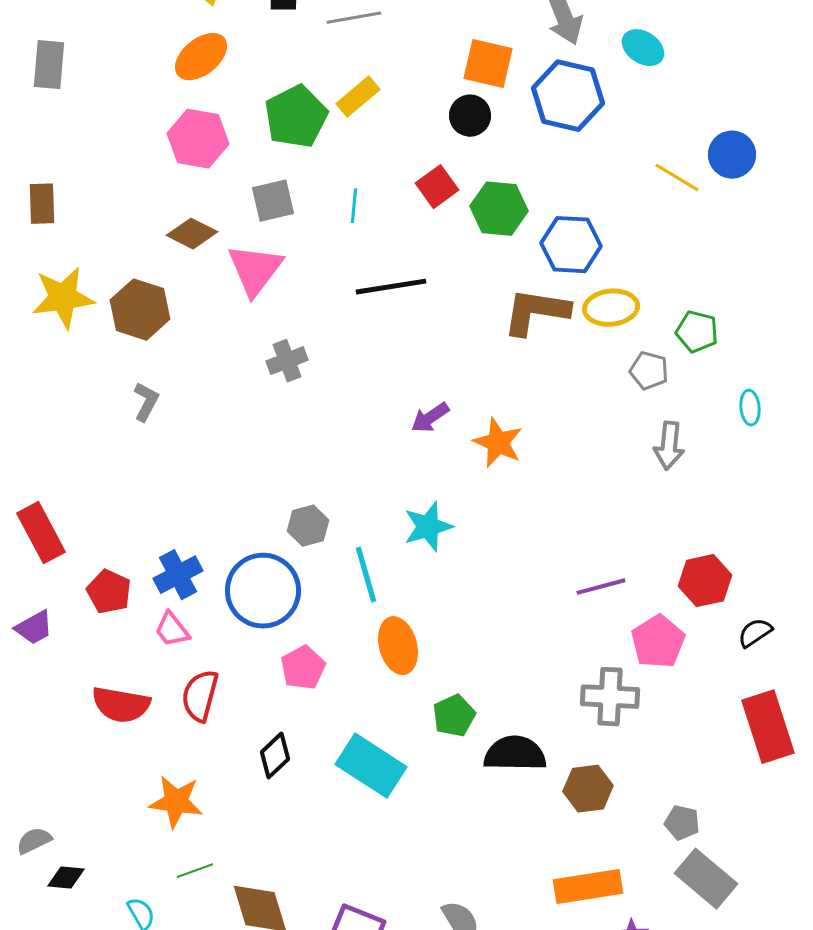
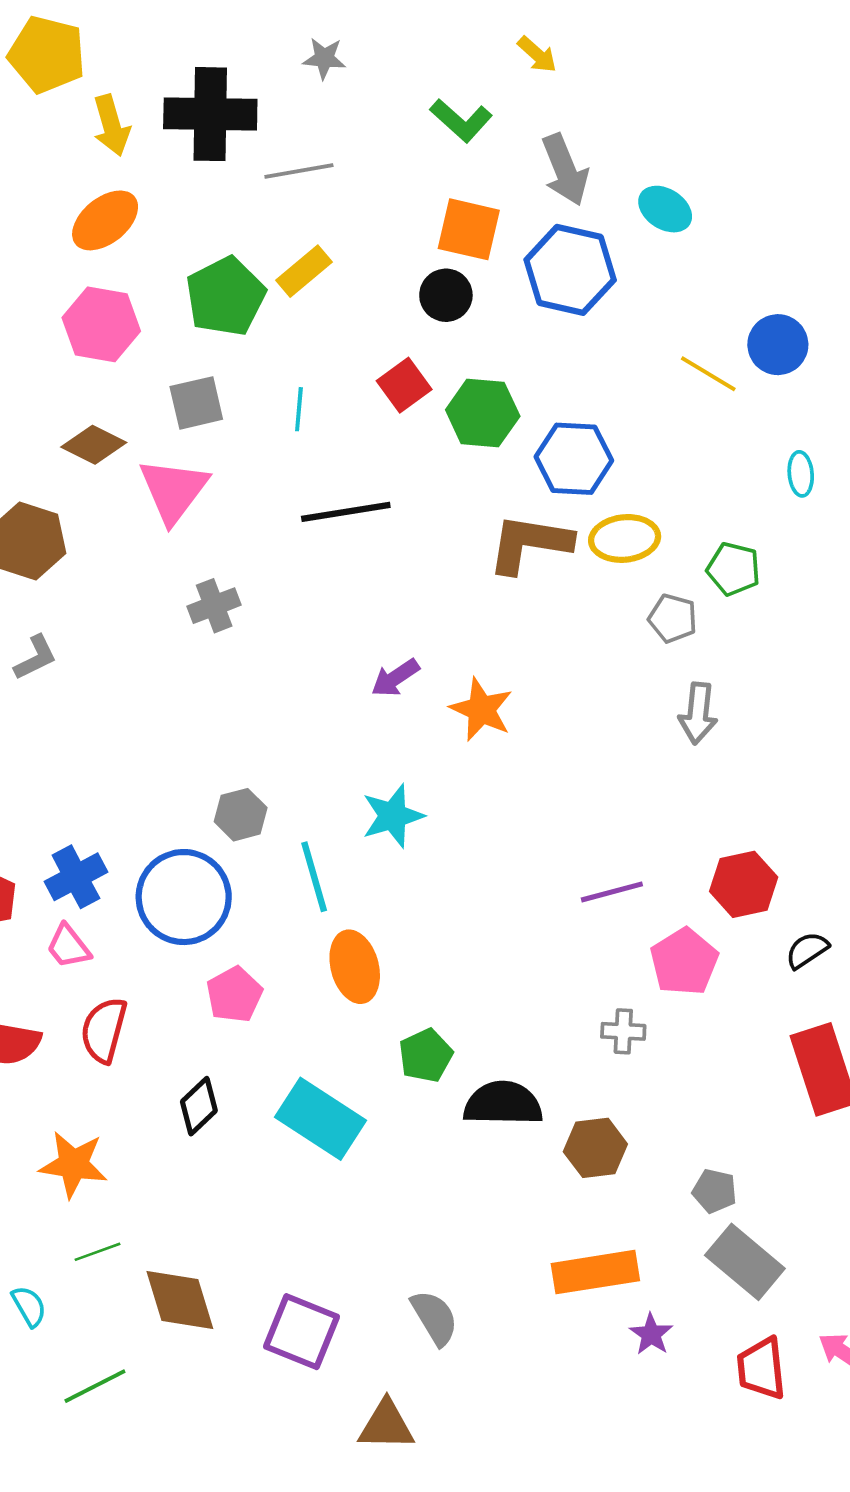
gray L-shape: (146, 402) -> (35, 658), turned 36
cyan ellipse: (750, 408) -> (801, 474), moved
gray cross: (610, 697) -> (623, 1031), size x0.6

